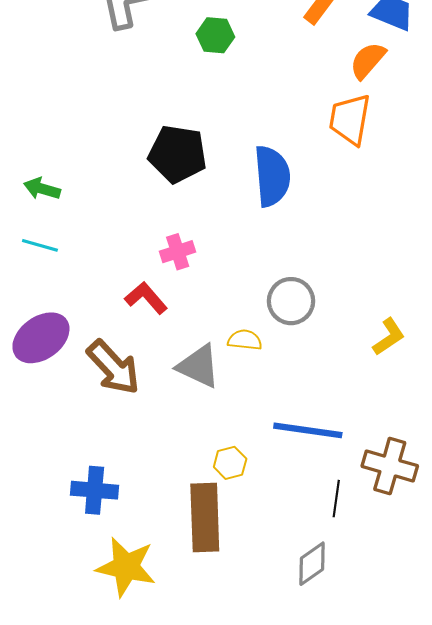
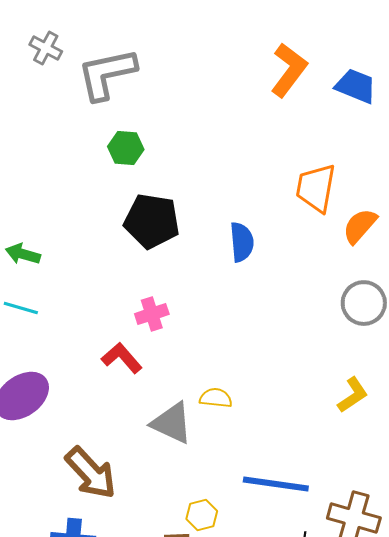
green hexagon: (215, 35) -> (126, 148), moved
orange semicircle: (368, 60) -> (360, 226), moved
blue semicircle: (272, 176) -> (242, 242), size x0.7
gray circle: (291, 301) -> (364, 303), moved
brown arrow: (113, 367) -> (91, 473), moved

